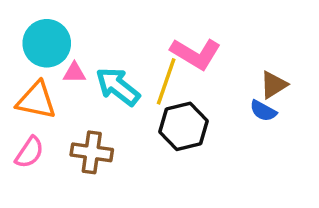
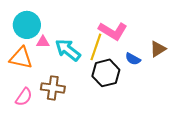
blue semicircle: (263, 111) -> (133, 59), moved
pink semicircle: (29, 152) -> (24, 97), moved

